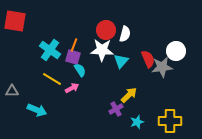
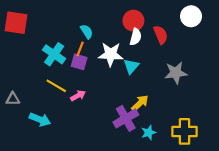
red circle: (106, 30) -> (133, 21), moved
white circle: (176, 51) -> (191, 16), moved
red semicircle: (148, 59) -> (161, 35), moved
cyan semicircle: (80, 70) -> (87, 31), moved
purple cross: (116, 109) -> (126, 118), size x1.6

